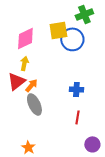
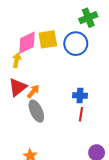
yellow square: (58, 30) -> (48, 39), moved
yellow arrow: (24, 63) -> (17, 60), moved
red line: (77, 117) -> (81, 114), moved

